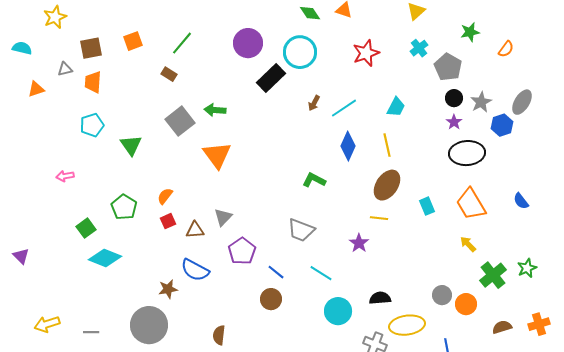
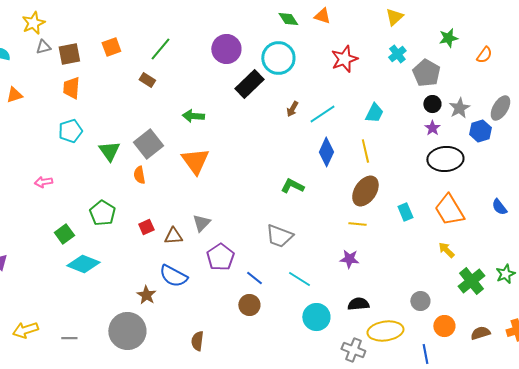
gray triangle: (65, 69) -> (43, 47), moved
gray square: (180, 121) -> (148, 144), moved
orange semicircle: (165, 196) -> (139, 175), moved, turned -48
purple star: (359, 243) -> (349, 259), moved, turned -30
brown star: (168, 289) -> (146, 295), turned -30
orange circle: (466, 304) -> (444, 326), moved

